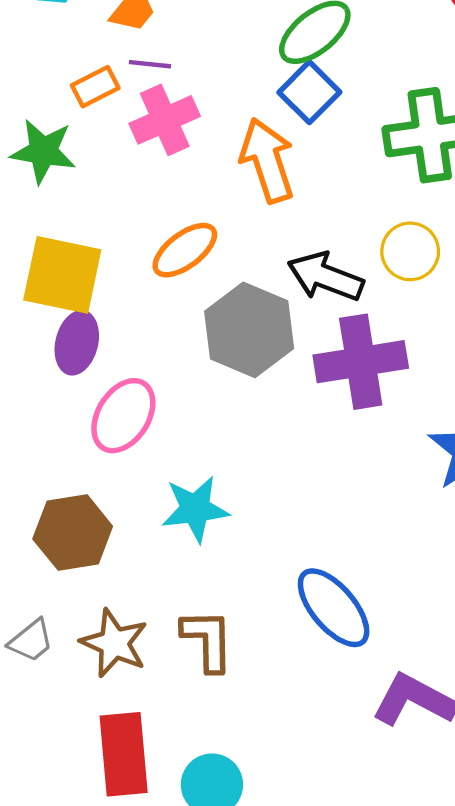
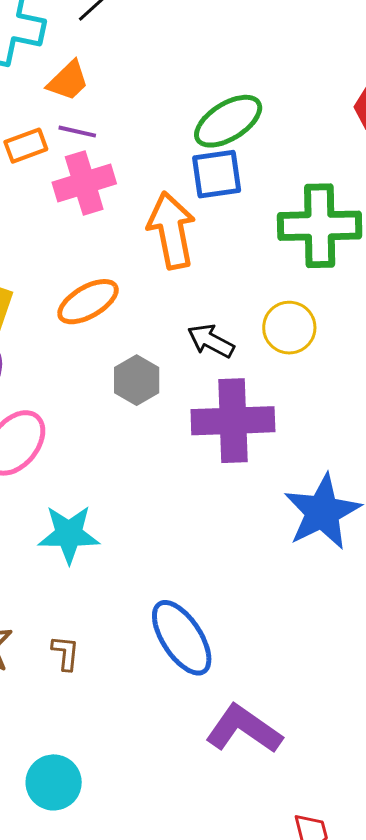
blue square: (309, 92) -> (217, 174), turned 30
black arrow: (325, 277) -> (211, 341), size x0.7
gray hexagon: (249, 330) -> (137, 380), size x0.6
brown L-shape: (208, 640) -> (65, 653), size x0.6

